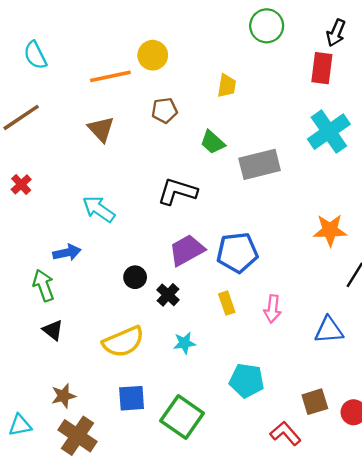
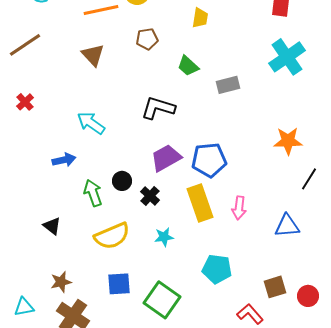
gray rectangle: (260, 164) -> (228, 85), size x0.7
green arrow: (43, 285) -> (93, 193), moved
yellow rectangle: (227, 303) -> (200, 203), size x1.8

